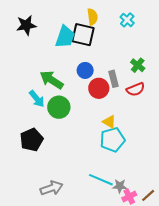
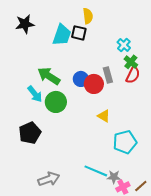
cyan cross: (127, 20) -> (124, 45), moved
black square: (83, 35) -> (79, 33), size x0.7
blue circle: (85, 70) -> (81, 79), moved
red semicircle: (136, 89) -> (133, 75), moved, turned -42
cyan pentagon: (112, 140) -> (125, 142), moved

